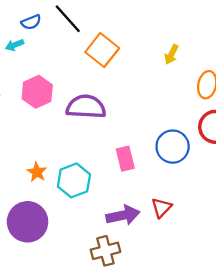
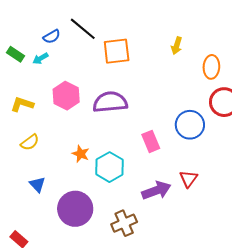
orange square: (102, 50) -> (117, 51), turned -36
orange star: (37, 172) -> (81, 154), moved
brown cross: (105, 251) -> (124, 223), moved

